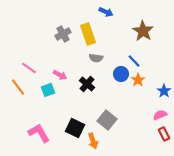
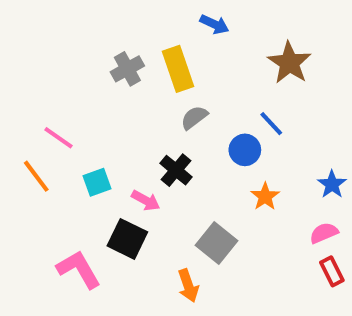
gray semicircle: (96, 58) -> (194, 117), turned 136
pink arrow: (60, 75) -> (146, 201), moved
orange star: (138, 80) -> (265, 196), moved
black square: (75, 128) -> (127, 239), moved

